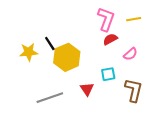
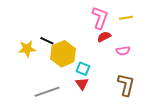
black line: (50, 43) -> (47, 41), turned -32
pink semicircle: (130, 54) -> (123, 51), turned 32
cyan square: (108, 74) -> (83, 69), moved, turned 32

